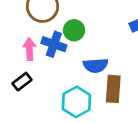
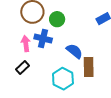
green circle: (74, 30) -> (57, 19), moved
blue semicircle: (96, 65) -> (74, 51), turned -132

